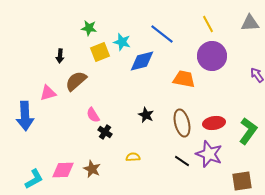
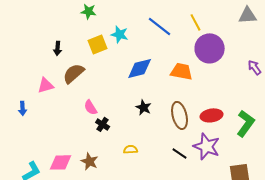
yellow line: (208, 24) -> (196, 22), moved
green star: (89, 28) -> (89, 11), moved
blue diamond: (142, 61) -> (140, 68), moved
blue arrow: (25, 116) -> (23, 108), size x0.5

